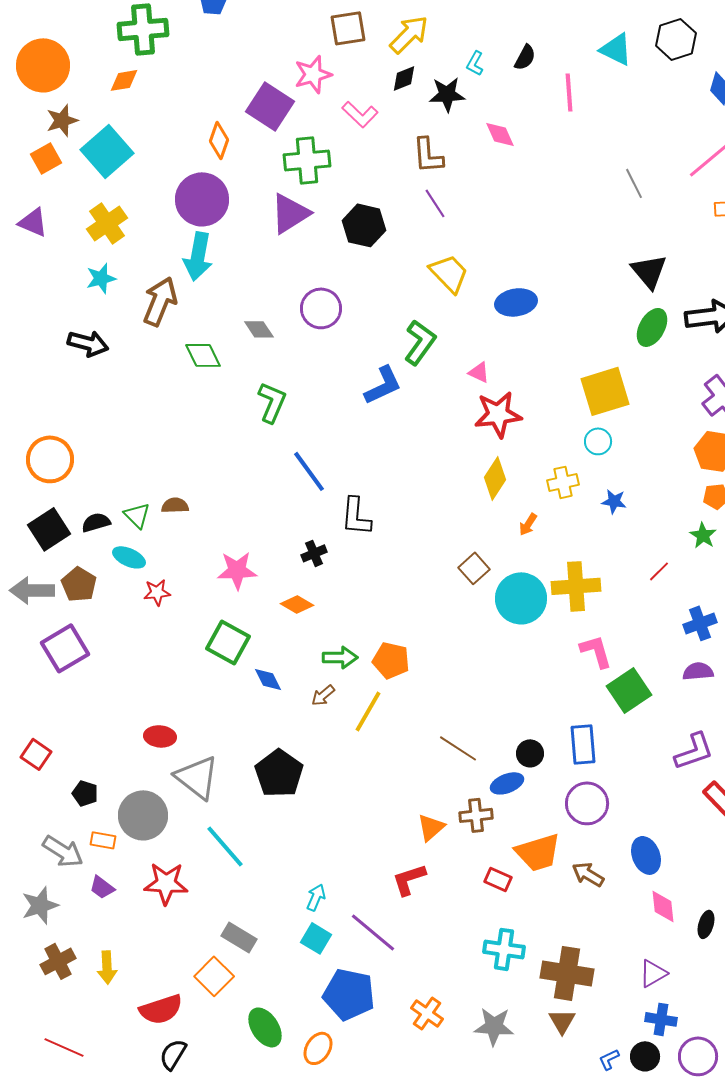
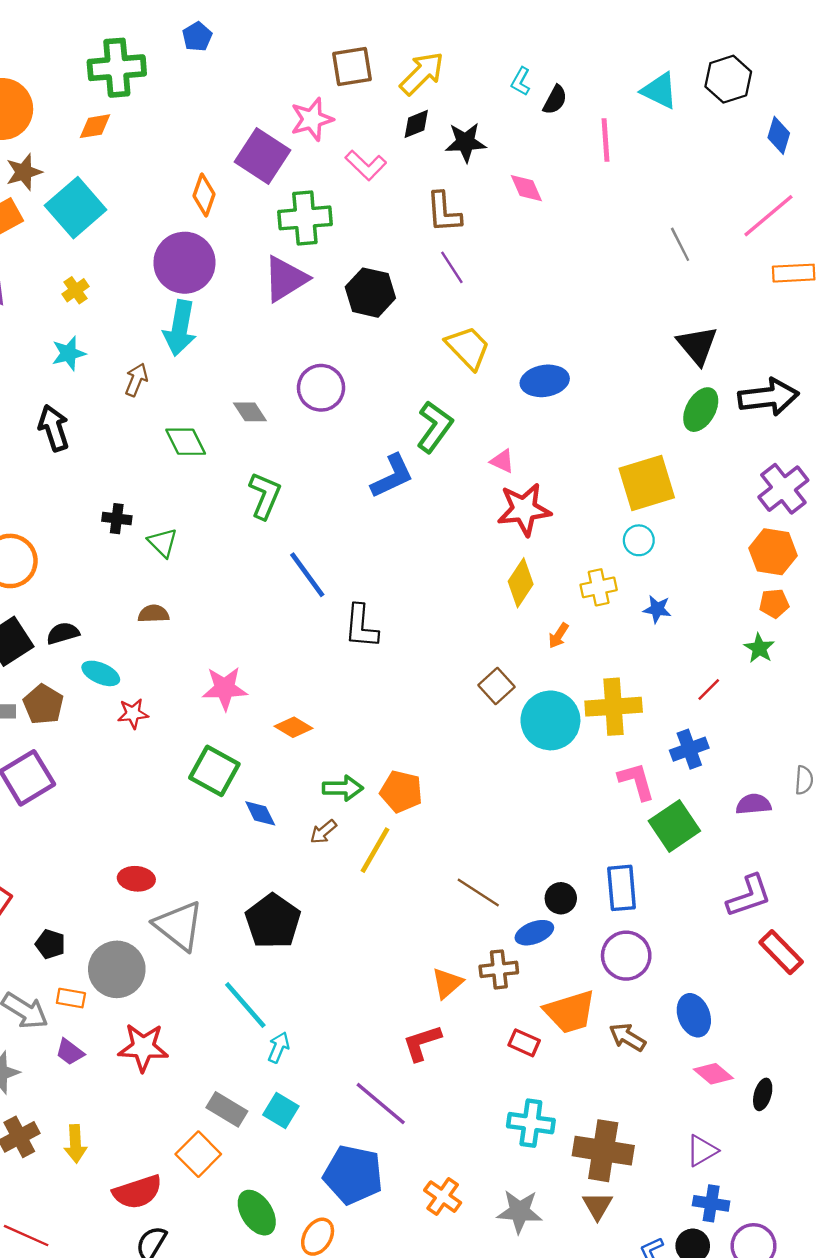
cyan L-shape: (475, 63) -> (521, 81), moved
yellow cross: (107, 223) -> (76, 290), size x0.6
brown arrow: (160, 301) -> (136, 380), size x0.6
black arrow: (88, 343) -> (54, 428), turned -123
green triangle: (137, 515) -> (163, 543), moved
black cross: (314, 553) -> (117, 519), moved, turned 30
blue cross: (700, 623) -> (689, 749), moved
cyan line: (225, 846) -> (245, 1005), moved
cyan arrow: (316, 897) -> (279, 1047), moved
pink diamond: (663, 906) -> (713, 1074), turned -44
cyan square: (316, 938) -> (281, 1110), moved

